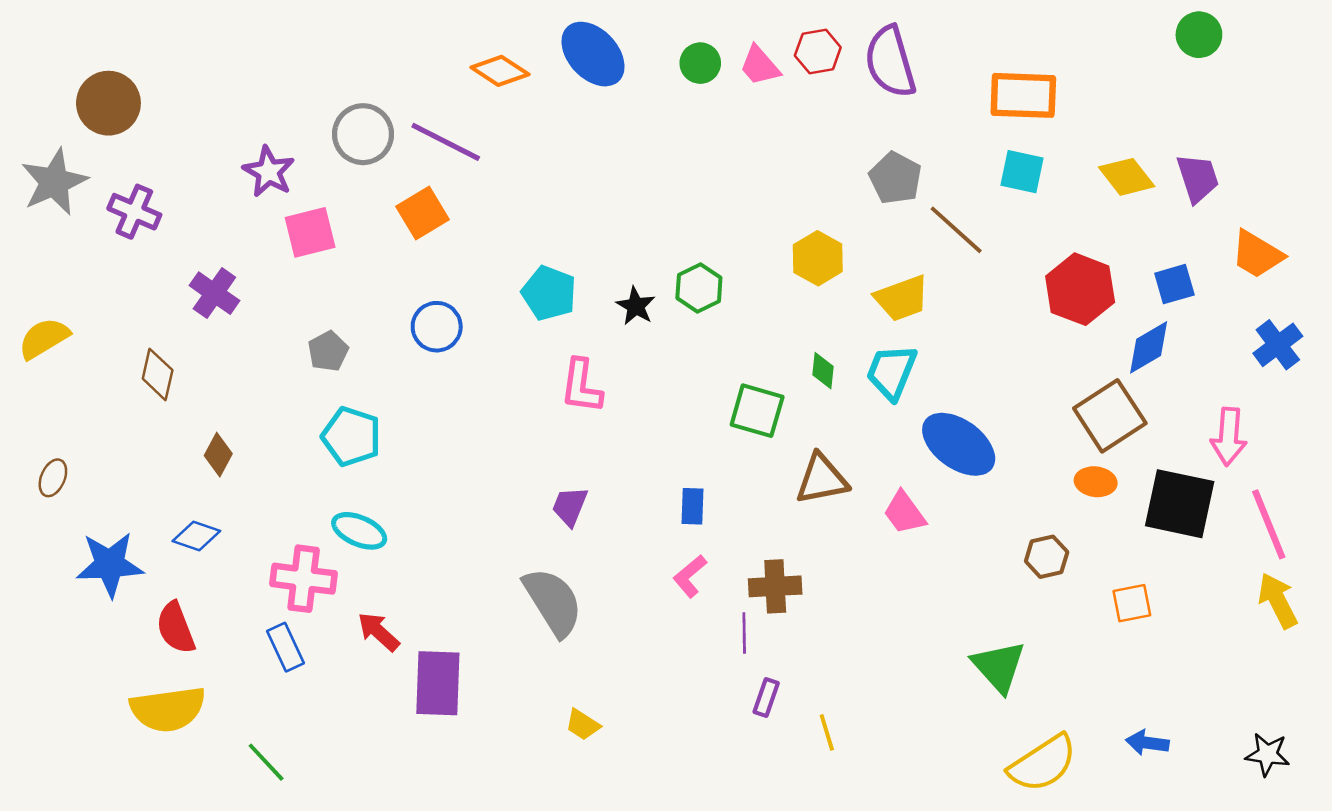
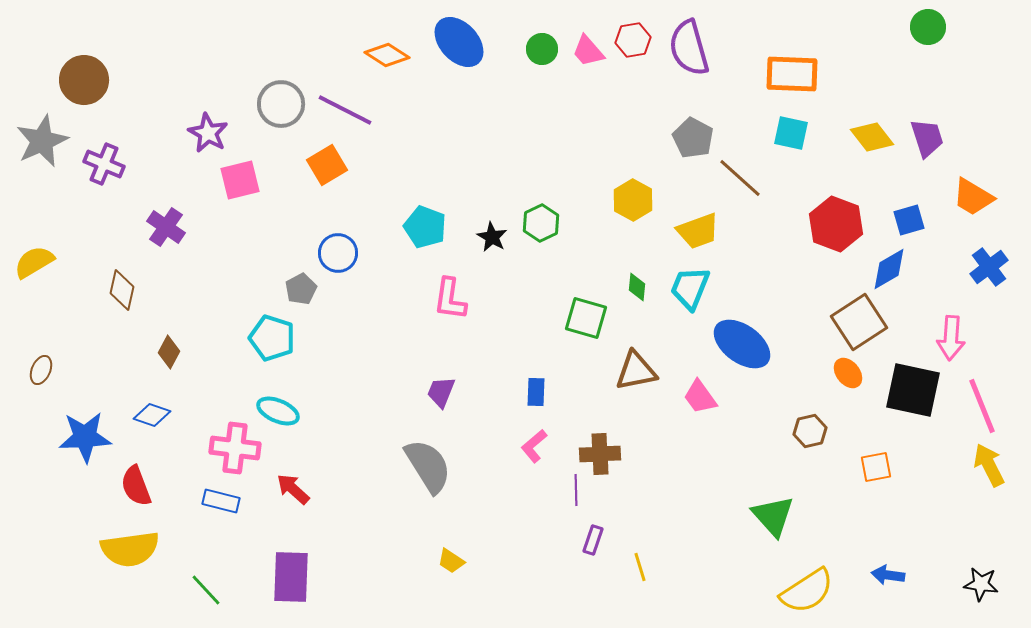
gray pentagon: (328, 351) -> (301, 289), moved
orange ellipse: (1096, 482) -> (848, 373), turned 44
blue rectangle: (285, 647) -> (221, 501), turned -51
purple rectangle: (438, 683) -> (291, 577), moved

